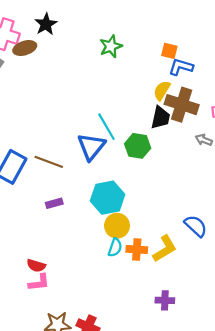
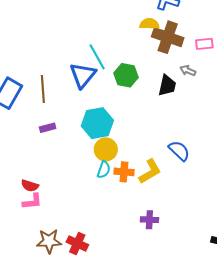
yellow semicircle: (162, 90) -> (149, 24), turned 60
black trapezoid: (160, 118) -> (167, 86), moved
brown line: (49, 162) -> (43, 89), turned 64

